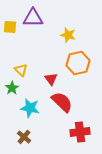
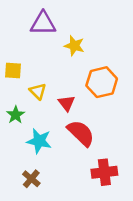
yellow square: (10, 27) -> (13, 70), moved
yellow star: (68, 35) -> (74, 46), moved
yellow triangle: (21, 70) -> (38, 91), moved

